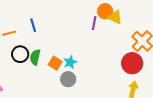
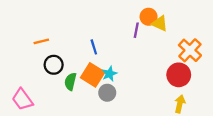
blue line: (33, 25) -> (94, 47), moved
green semicircle: (35, 57) -> (70, 82), moved
orange square: (55, 63) -> (93, 75), size x1.5

